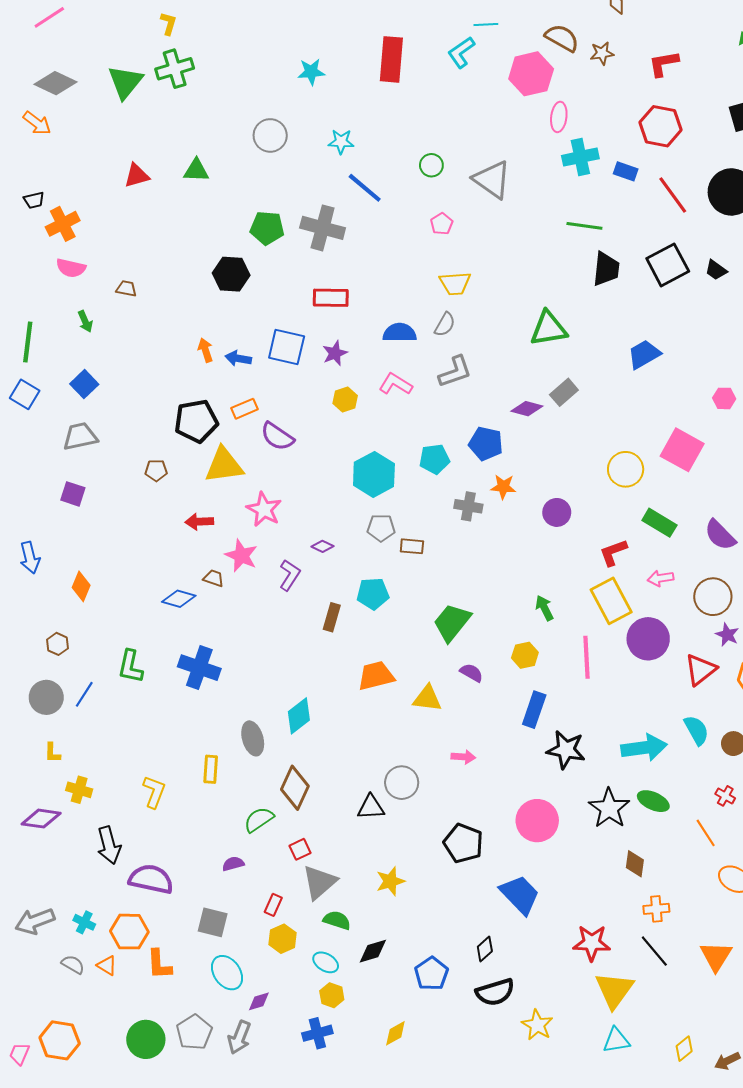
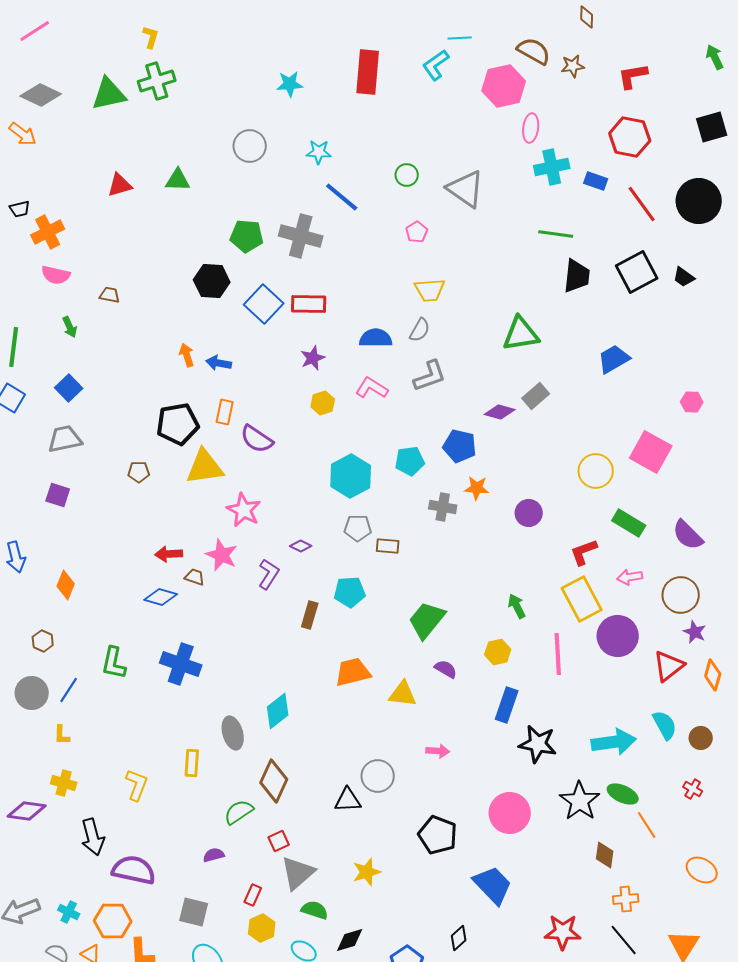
green triangle: (125, 82) -> (109, 94), turned 39
blue square: (287, 347) -> (264, 304), moved, turned 30
orange rectangle: (244, 409) -> (225, 412), turned -55
red arrow: (199, 522) -> (169, 554), moved
yellow L-shape: (52, 753) -> (62, 735), moved
orange line: (706, 833) -> (647, 825), moved

